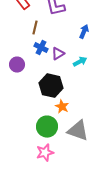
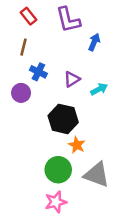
brown line: (35, 28) -> (24, 47), moved
blue arrow: (84, 32) -> (94, 42), moved
blue cross: (41, 48) -> (38, 72), moved

